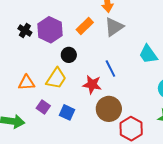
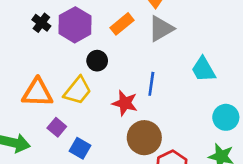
blue line: (110, 68) -> (151, 84), turned 30
orange triangle: (27, 83) -> (37, 93), size x1.4
blue square: (67, 112) -> (80, 148), moved

